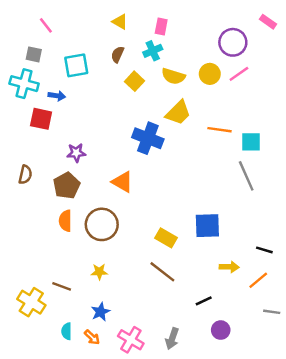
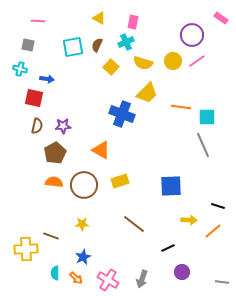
pink line: (46, 25) -> (38, 21), turned -48
cyan square: (76, 65) -> (73, 47), moved
cyan cross: (24, 84) -> (20, 69), size x0.6
brown semicircle: (25, 175) -> (37, 126), moved
orange semicircle: (65, 221) -> (54, 182), turned 96
yellow rectangle: (166, 238) -> (120, 181), moved, turned -48
yellow cross: (31, 302) -> (26, 249), turned -35
gray line: (272, 312) -> (222, 282), moved

